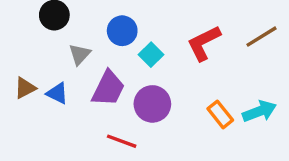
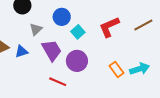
purple trapezoid: (108, 88) -> (52, 50), turned -60
blue triangle: (57, 93) -> (21, 51), turned -48

